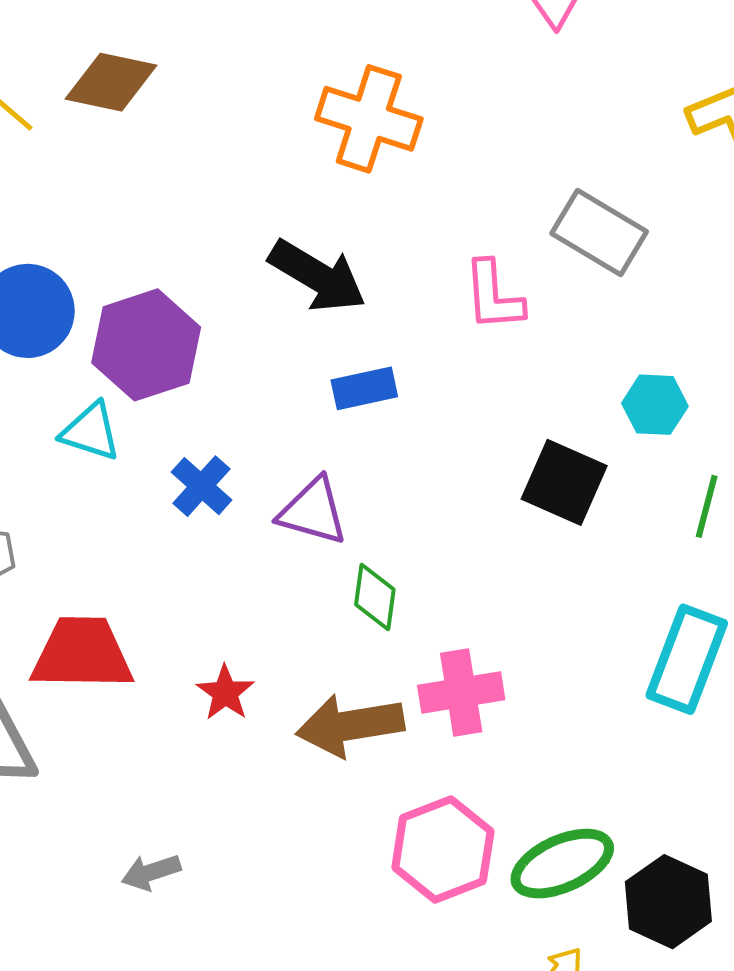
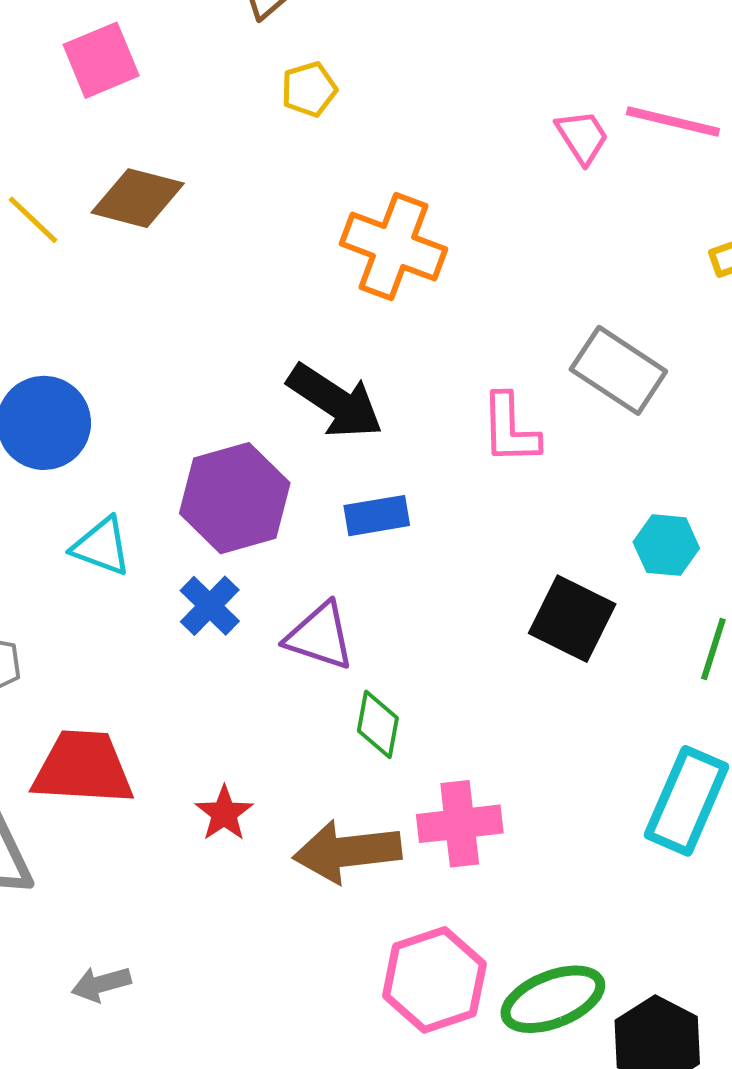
purple hexagon: (146, 345) -> (235, 498), moved
gray arrow: (151, 872) -> (101, 984), moved

